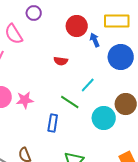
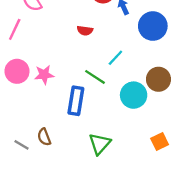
blue rectangle: (53, 123) -> (76, 101), size x1.4

